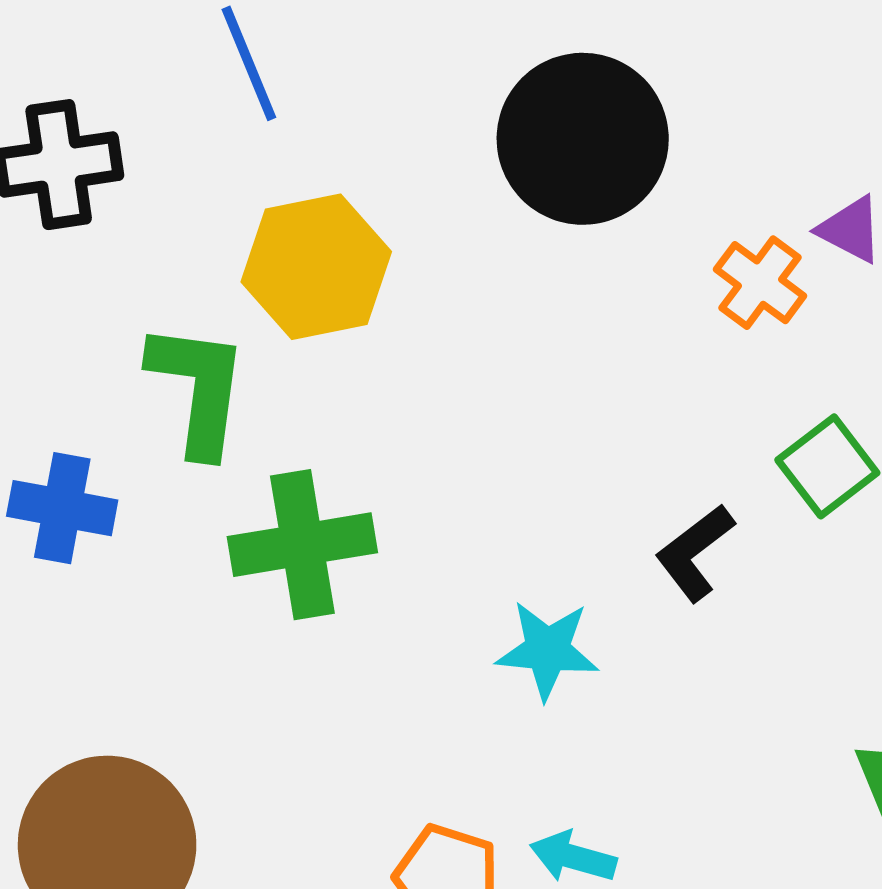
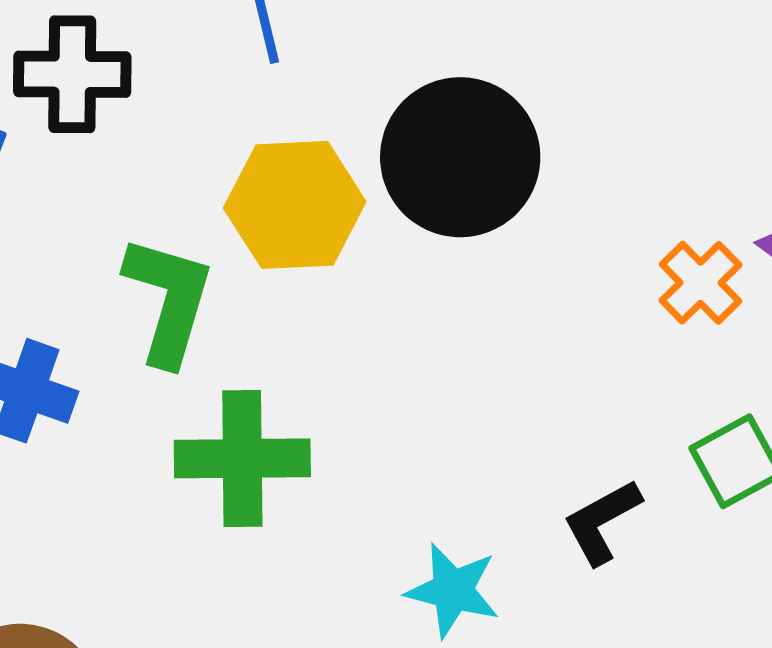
black circle: (583, 139) -> (460, 157), moved

